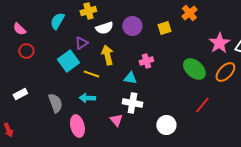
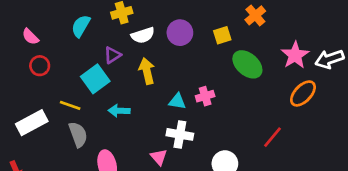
pink cross: (146, 61) -> (205, 96), moved
green ellipse: (194, 69) -> (247, 64), moved
yellow line: (91, 74) -> (70, 105), moved
white rectangle: (20, 94) -> (32, 123), size x1.6
cyan arrow: (87, 98) -> (119, 111), moved

